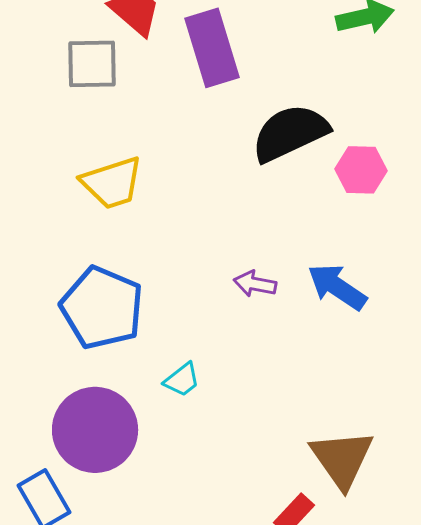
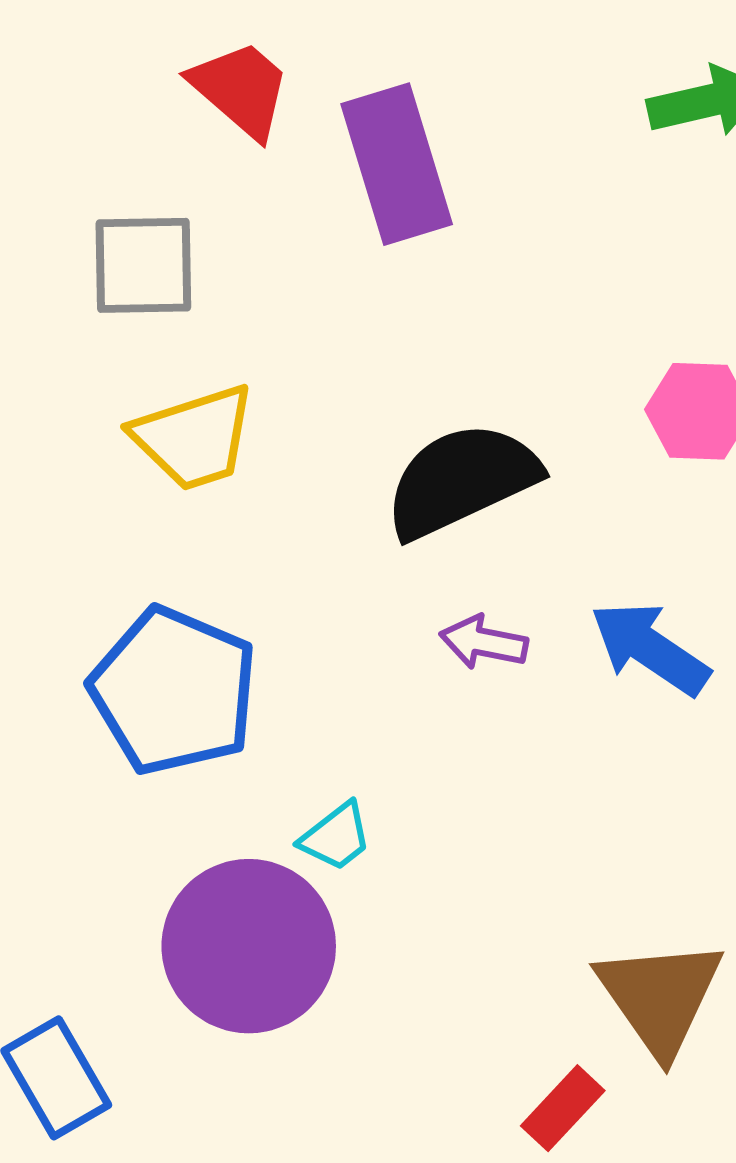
gray square: (92, 64) -> (143, 265), moved
black semicircle: (290, 133) -> (461, 480), moved
purple circle: (95, 430) -> (249, 946), moved

